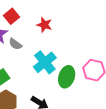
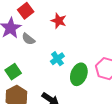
cyan cross: (45, 62) -> (57, 59), size x0.6

